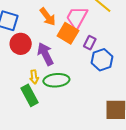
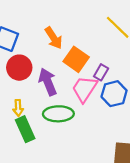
pink trapezoid: (77, 18) -> (84, 89), moved
yellow arrow: (34, 77) -> (18, 108), moved

